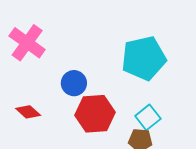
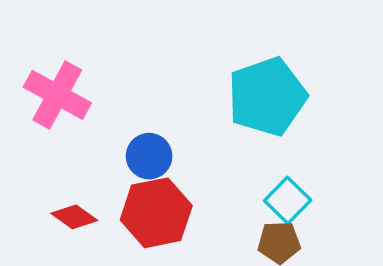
red hexagon: (95, 114) -> (156, 213), moved

